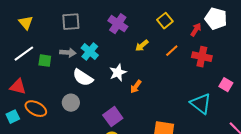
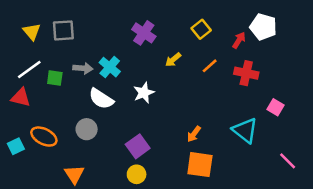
gray square: (71, 22) -> (63, 30), moved
red triangle: (18, 87) -> (21, 98), moved
orange arrow: (136, 87) -> (194, 134), moved

